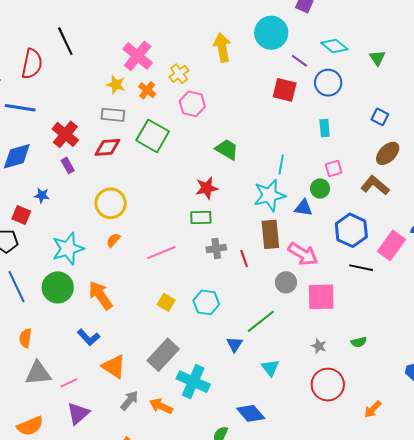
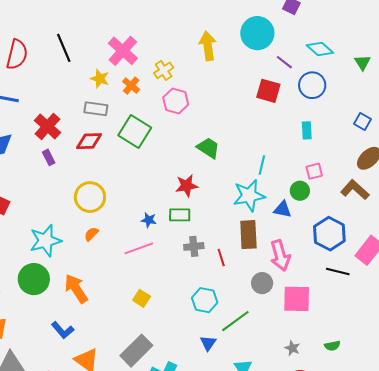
black line: (65, 41) -> (64, 48), moved
blue star: (42, 195) -> (149, 220), moved
pink arrow: (303, 254) -> (280, 255), turned 40
cyan hexagon: (206, 302) -> (205, 300), moved

